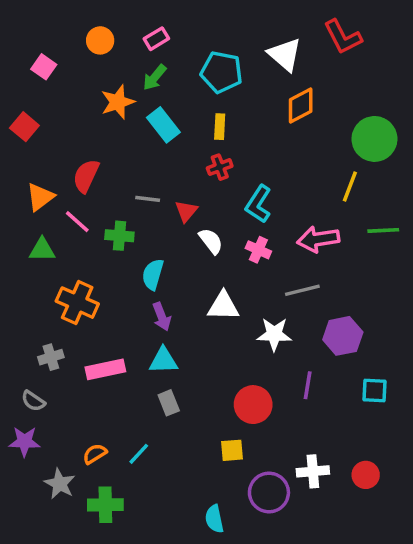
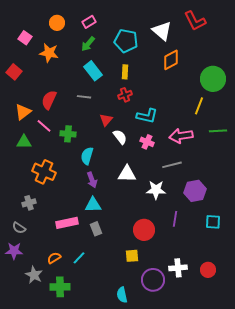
orange star: (118, 102) -> (49, 53), moved, turned 30
gray line: (148, 199) -> (84, 97), moved
cyan L-shape: (258, 204) -> (147, 116), turned -110
pink rectangle: (105, 369) -> (67, 223), moved

